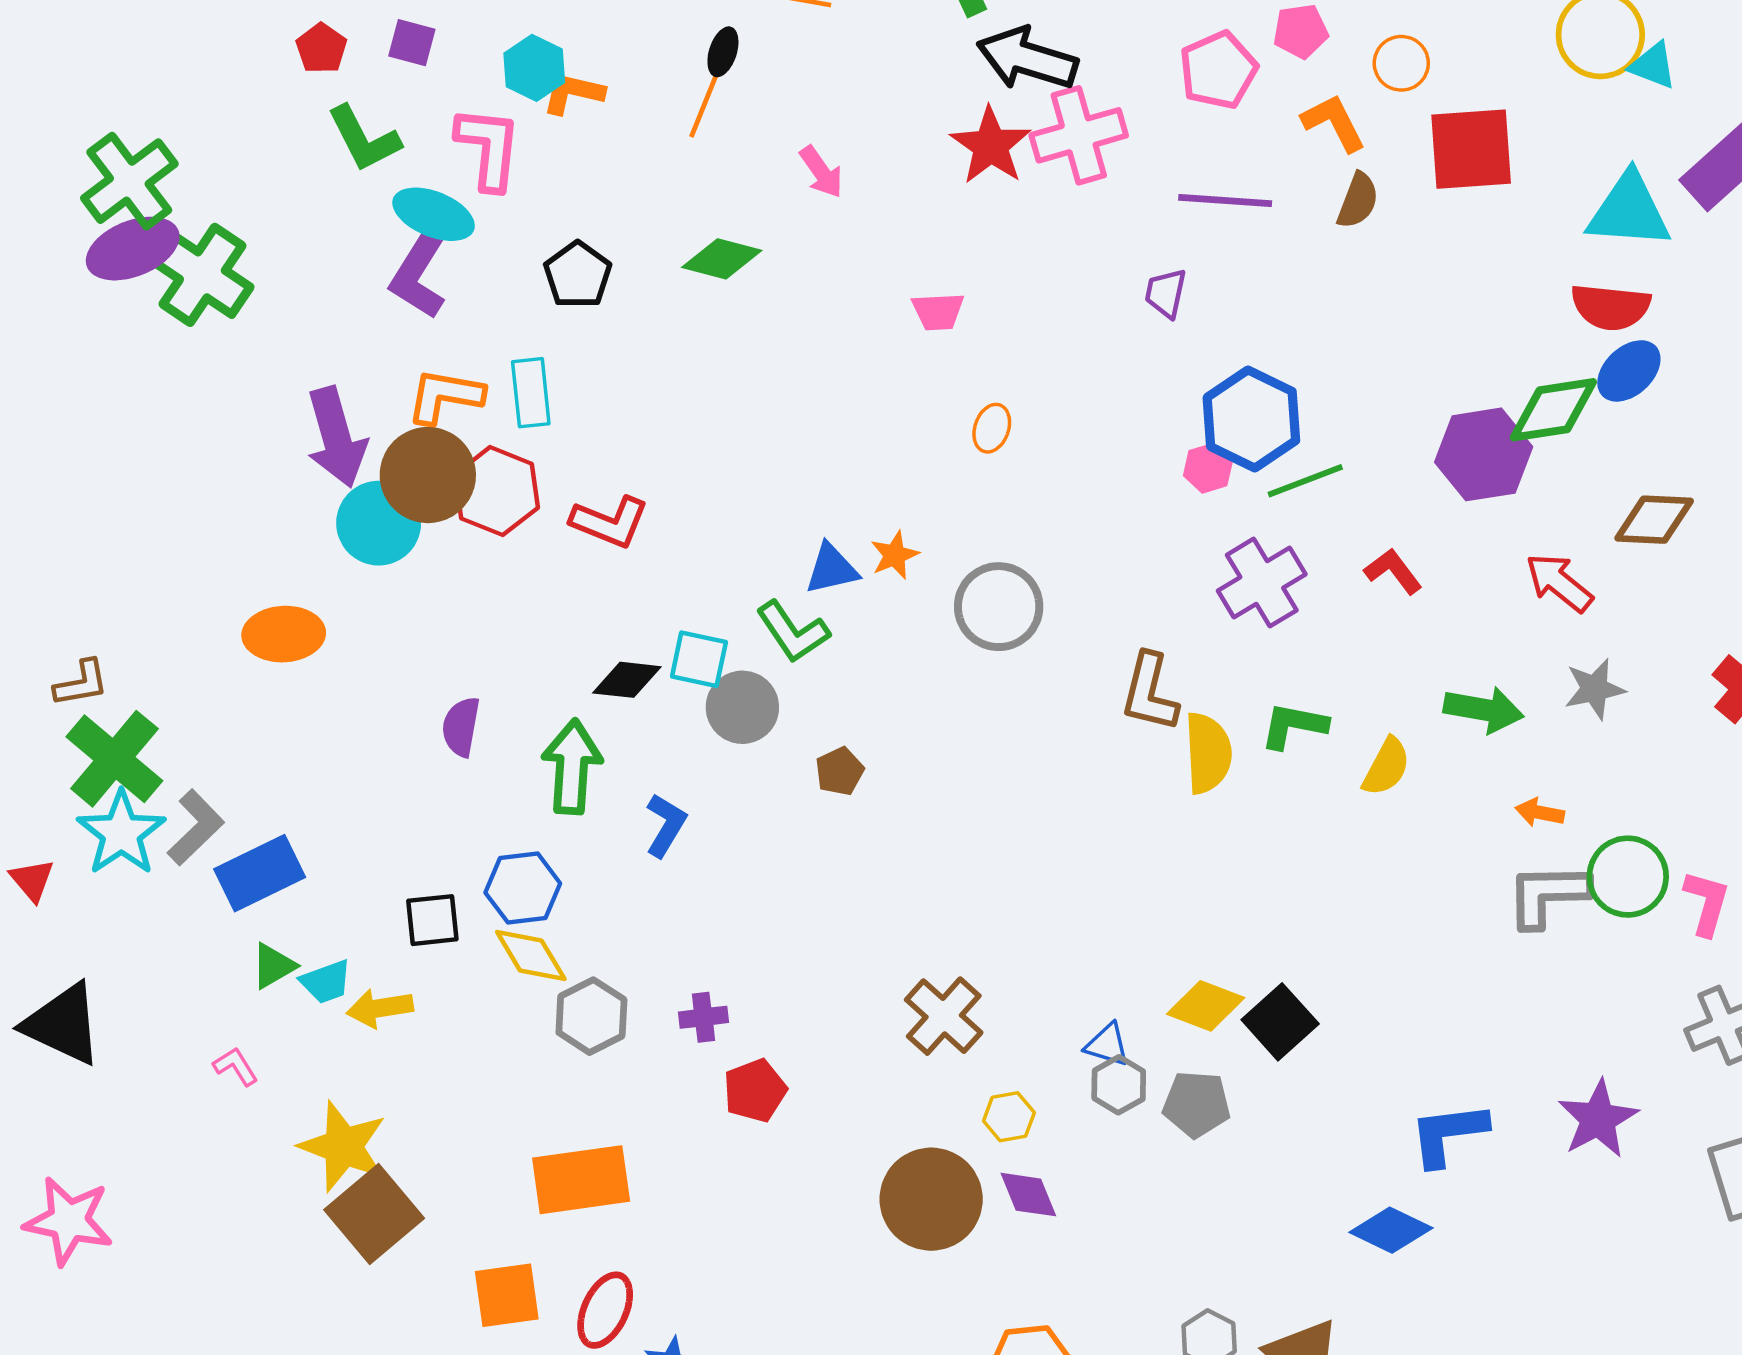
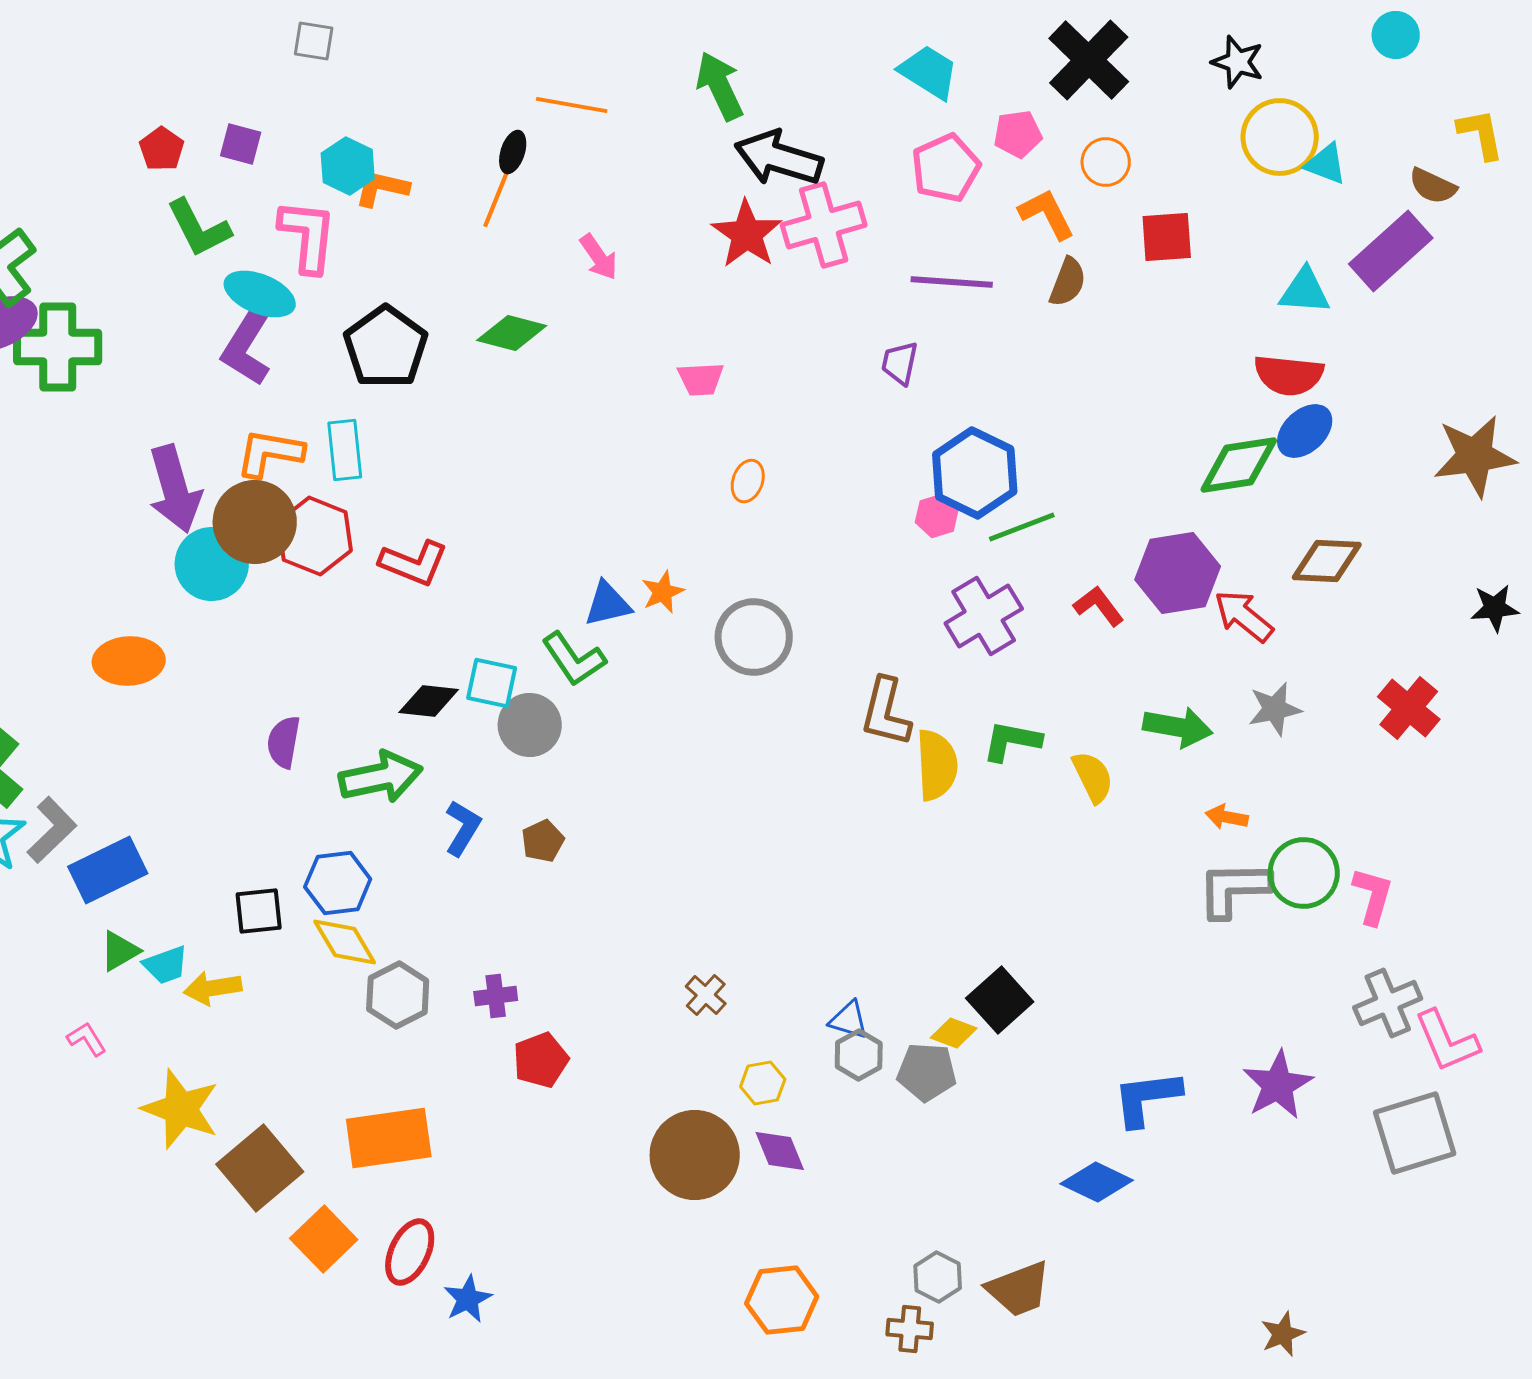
red square: (1471, 149) -> (1167, 237), size x0.7
cyan triangle: (1629, 211) -> (1305, 291), size x0.7
green cross: (202, 275) -> (58, 347), turned -34
black pentagon: (578, 275) -> (386, 347), size x1.4
purple hexagon: (1484, 454) -> (1178, 573), moved
green arrow: (572, 767) -> (381, 777), turned 74
yellow semicircle: (1386, 767) -> (1093, 777), turned -54
brown pentagon: (840, 771) -> (543, 841), moved
yellow diamond: (1206, 1006) -> (954, 1033), moved, size x0.7
brown cross: (944, 1016) -> (706, 995), size x0.6
brown square: (374, 1214) -> (260, 1168), moved
orange square: (507, 1295) -> (324, 1239), turned -36

